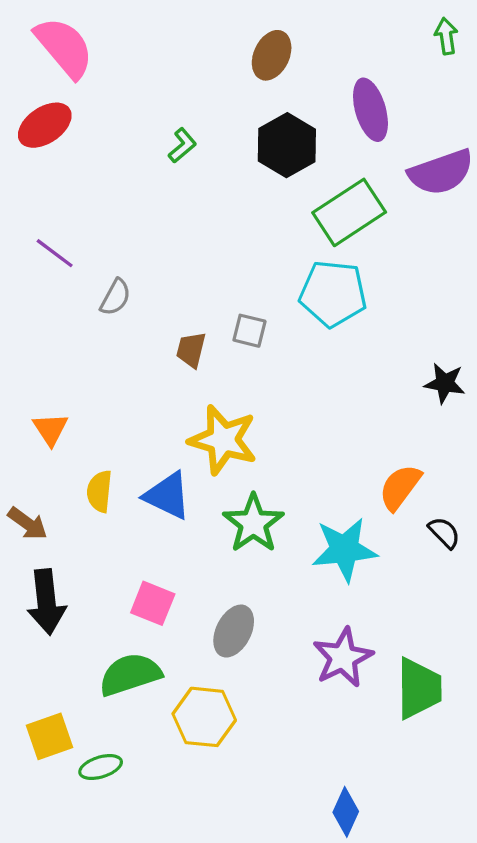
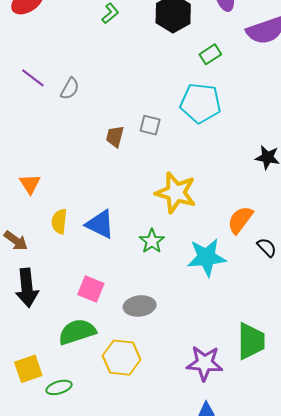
green rectangle: (349, 212) -> (210, 54), size x0.5
gray semicircle: (115, 297) -> (70, 89), moved
yellow star: (223, 440) -> (176, 193), moved
green star: (253, 523) -> (152, 241), size x0.7
gray ellipse: (234, 631) -> (140, 306), turned 56
purple star: (343, 657) -> (205, 363), moved, turned 30

